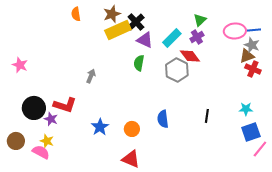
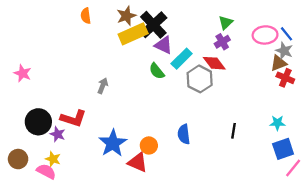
black cross: (136, 22) -> (153, 25), size x1.4
blue line: (254, 30) -> (286, 34), turned 56
cyan rectangle: (172, 38) -> (182, 59), moved
green semicircle: (139, 63) -> (157, 71), turned -49
blue star: (100, 127) -> (113, 143), size x1.4
red triangle: (131, 159) -> (138, 162), moved

